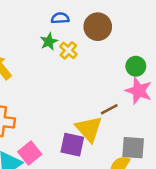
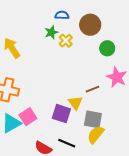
green circle: (136, 66) -> (107, 48), moved
yellow triangle: (89, 129) -> (75, 103), size x0.7
gray square: (133, 148) -> (93, 119), moved

